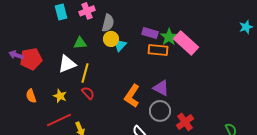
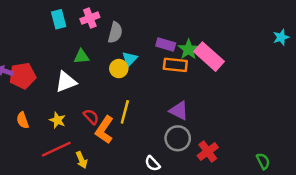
yellow circle: (111, 39) -> (119, 69), moved
yellow line: (85, 73) -> (125, 112), moved
orange L-shape: (132, 96) -> (104, 130), moved

